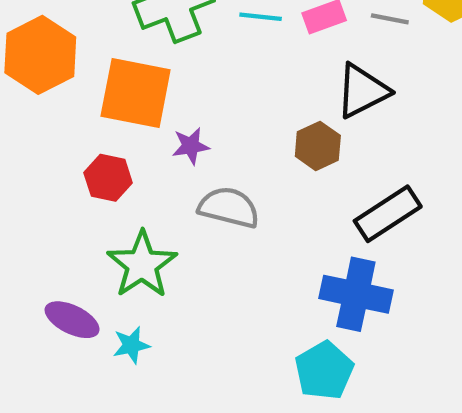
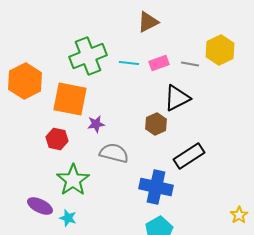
blue cross: (356, 294) -> (156, 187), moved
cyan star: (131, 345) -> (68, 218), turned 30

